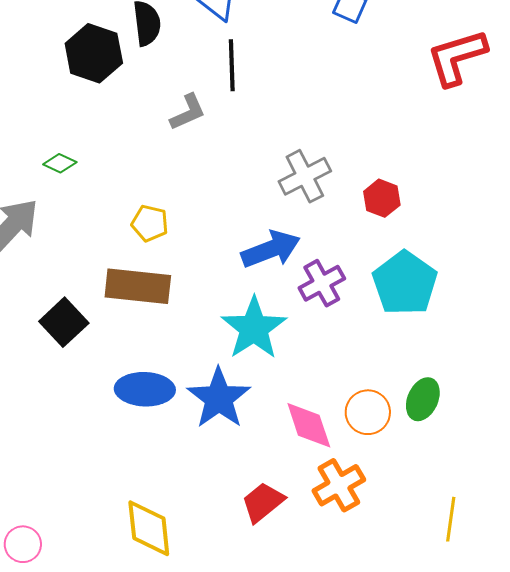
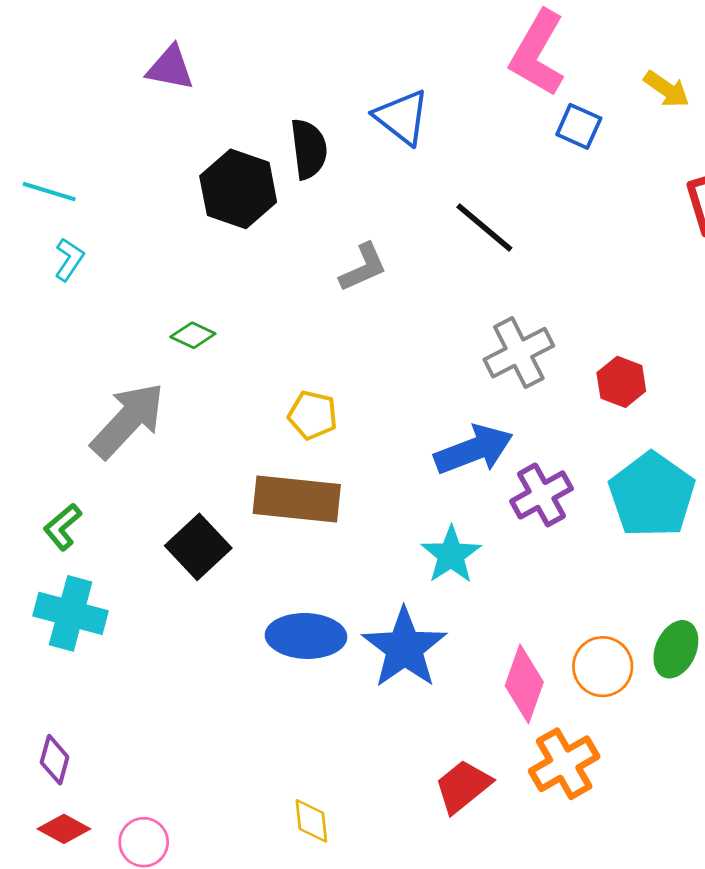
black line: (232, 65) -> (484, 228), moved, turned -48
cyan star: (254, 328) -> (451, 555), size x0.7
pink diamond: (309, 425) -> (524, 684), turned 38
yellow diamond: (149, 528) -> (311, 821), size x0.6

